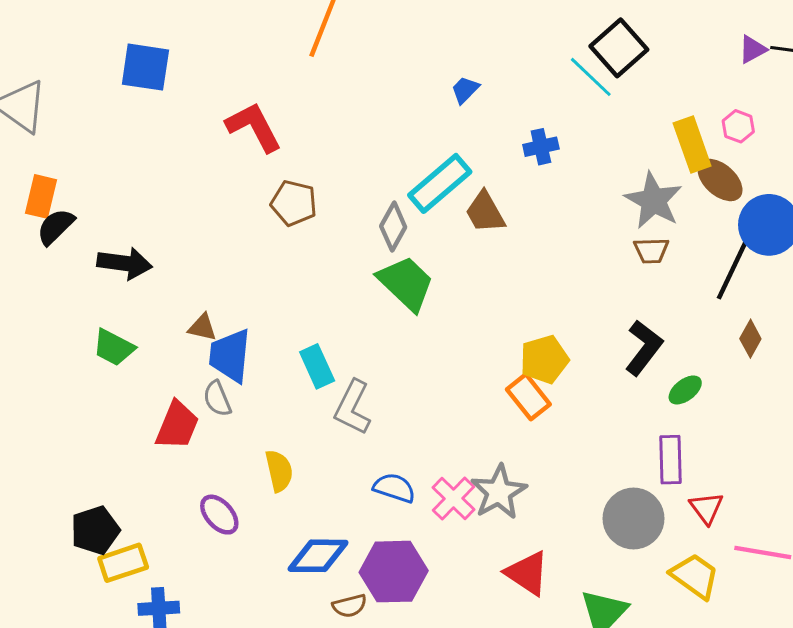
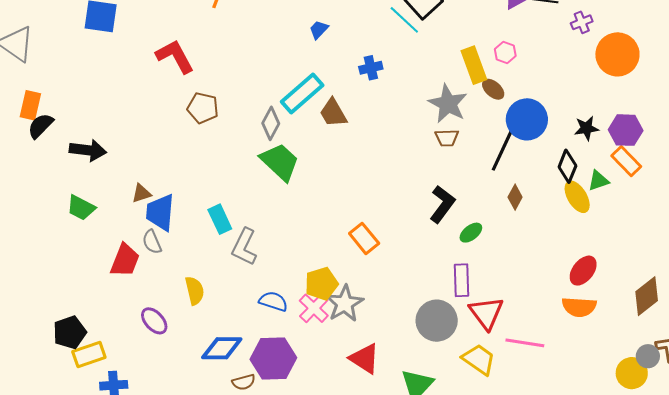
brown ellipse: (720, 180) -> (493, 89), size x0.7
brown triangle: (202, 327) -> (141, 193), turned -30
yellow pentagon: (544, 359) -> (321, 284), moved
red triangle: (706, 508) -> (486, 313), size x1.5

